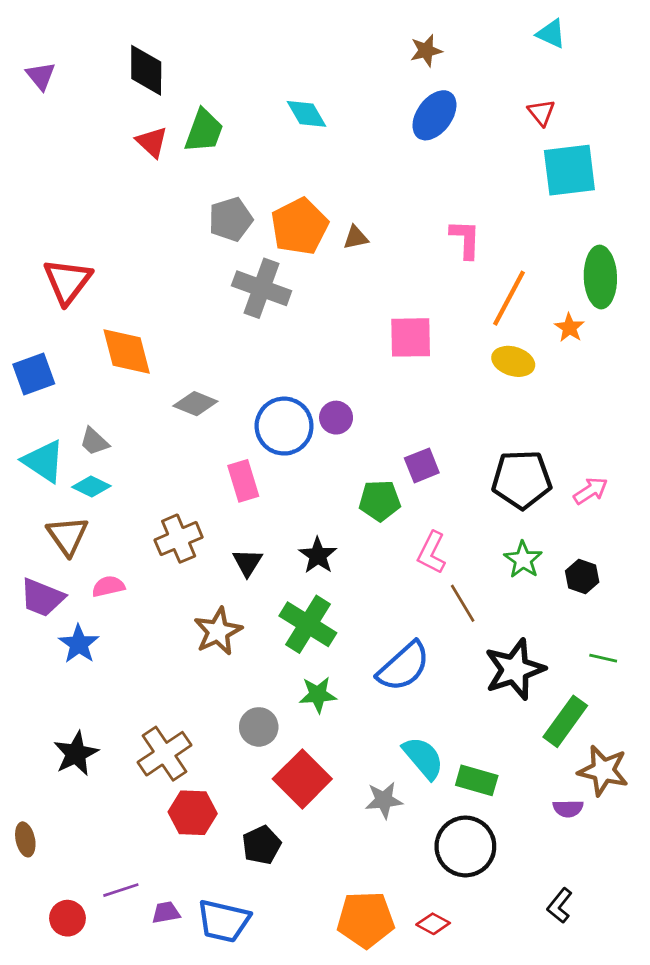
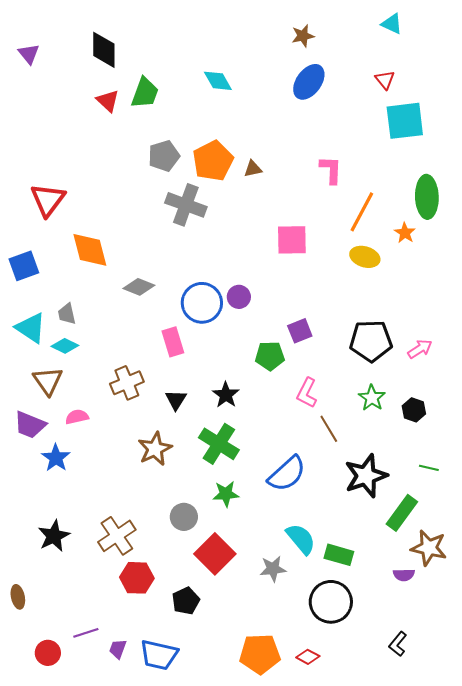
gray trapezoid: (94, 442) -> (67, 314), turned 35
purple trapezoid: (166, 913) -> (118, 649), turned -60

